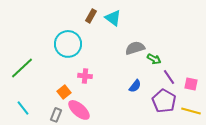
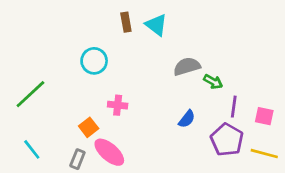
brown rectangle: (91, 16) -> (126, 22), turned -40
cyan circle: (68, 44) -> (94, 61), size x0.7
purple line: (169, 77) -> (234, 107), turned 42

